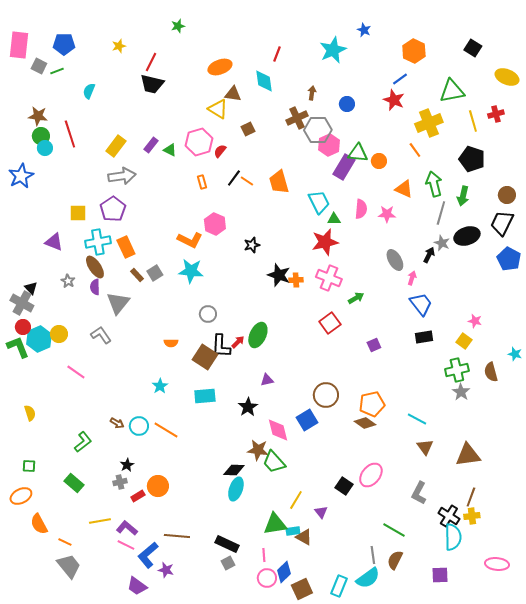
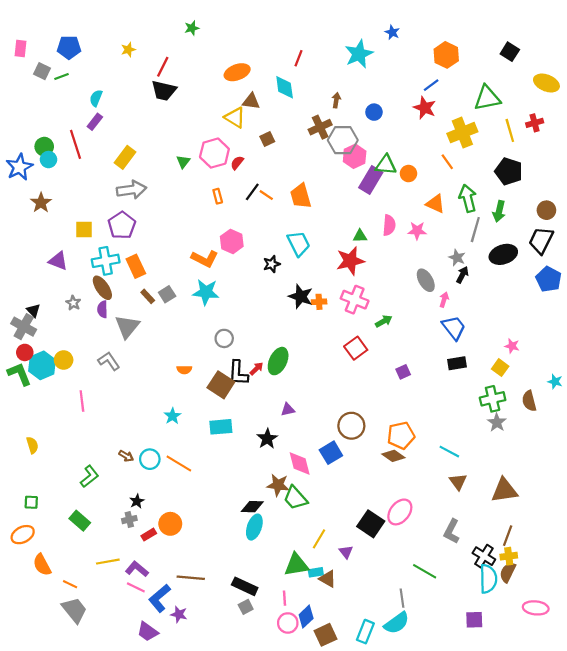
pink rectangle: (19, 45) -> (20, 49), size x0.6
brown star: (38, 116) -> (41, 203), moved, turned 30
purple rectangle: (151, 145) -> (95, 122), moved
green triangle: (170, 150) -> (183, 162), turned 40
blue star: (21, 176) -> (19, 167), moved
cyan trapezoid: (319, 202) -> (299, 244), moved
gray star: (442, 243) -> (457, 258), moved
pink line: (76, 372) -> (82, 401), turned 48
black square: (344, 486) -> (371, 524), size x1.4
brown semicircle: (395, 560) -> (508, 572), moved

